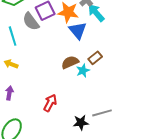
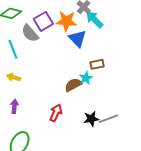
brown rectangle: (95, 58) -> (97, 64), turned 32
brown semicircle: (70, 62) -> (73, 85), moved
black star: (81, 123) -> (91, 119), moved

